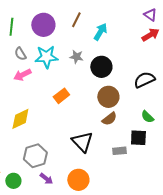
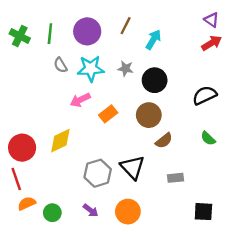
pink arrow: (22, 75) -> (80, 100), moved
brown circle: (108, 97) -> (149, 115), moved
black square: (138, 138) -> (203, 212), moved
gray hexagon: (35, 156) -> (98, 173), moved

